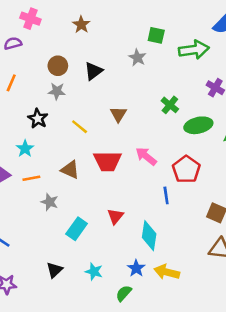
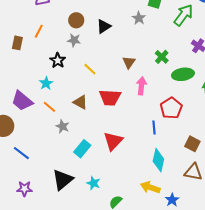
green arrow: (194, 50) -> (183, 15), turned -50
brown triangle: (118, 114) -> (129, 62), moved
pink arrow: (146, 156) -> (141, 86), moved, turned 54
orange line: (31, 178) -> (50, 107), turned 48
red triangle: (115, 216) -> (113, 141), size x1.5
cyan diamond: (149, 236) -> (158, 160), moved
blue star: (136, 268) -> (172, 200), moved
black triangle: (54, 270) -> (63, 180), size x1.6

